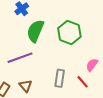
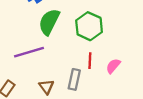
red line: (83, 82) -> (90, 61), moved, turned 40
brown triangle: (26, 86) -> (46, 87), moved

